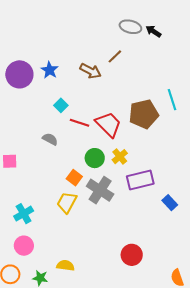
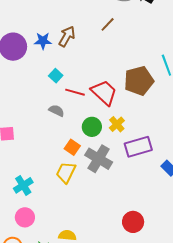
blue star: (50, 70) -> (43, 41), turned -30
brown arrow: (91, 71) -> (67, 36), moved, turned -85
gray semicircle: (50, 139) -> (56, 111), moved

